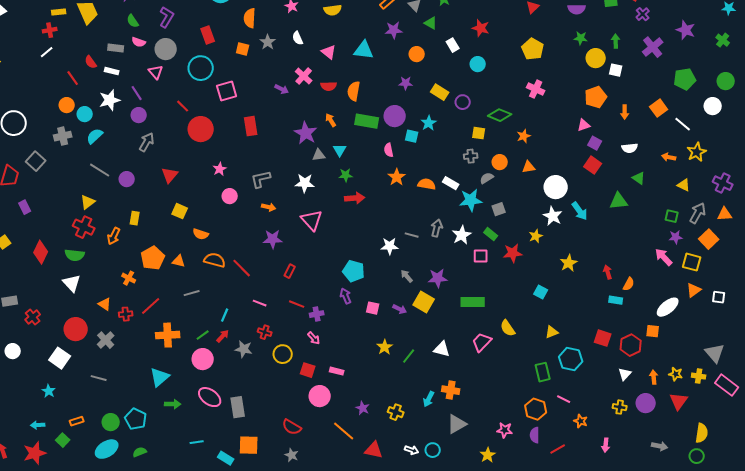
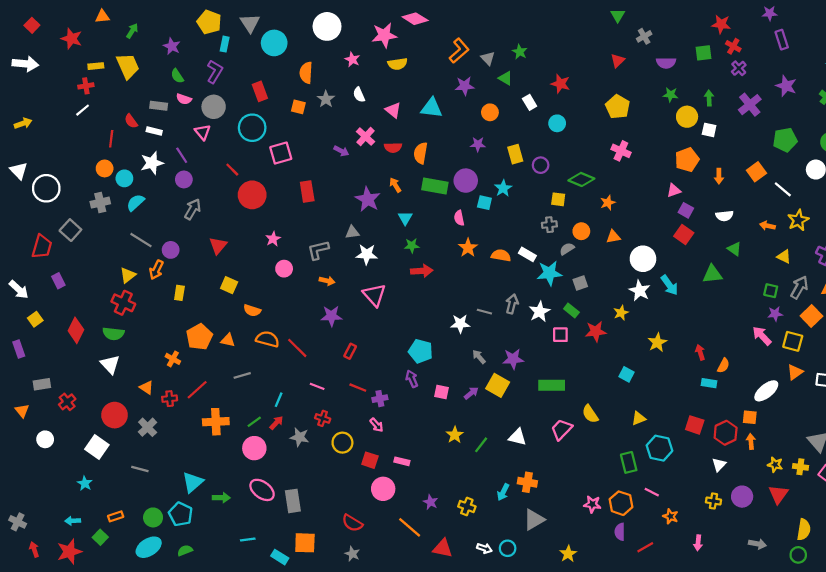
red line: (73, 78) -> (111, 139), turned 42
yellow rectangle: (440, 92) -> (515, 154), turned 42
gray triangle: (319, 155) -> (352, 232), moved
orange arrow: (114, 236) -> (156, 270), moved
purple arrow: (400, 309) -> (471, 393), turned -64
cyan triangle: (160, 377) -> (193, 482), moved
orange arrow: (654, 377) -> (751, 442), moved
pink star: (505, 430) -> (592, 504), moved

